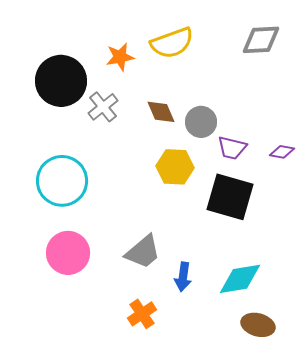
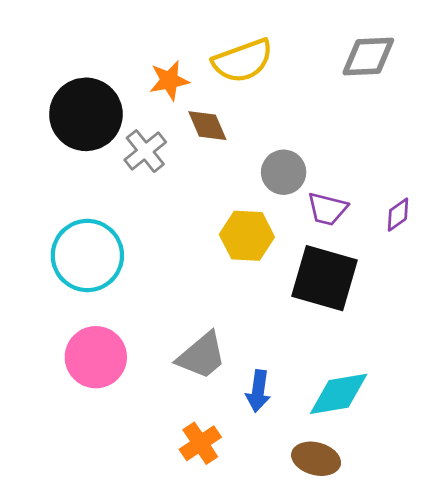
brown diamond: (161, 112) -> (207, 126), moved
purple diamond: (282, 152) -> (398, 215), turned -45
brown ellipse: (258, 325) -> (316, 459), moved

